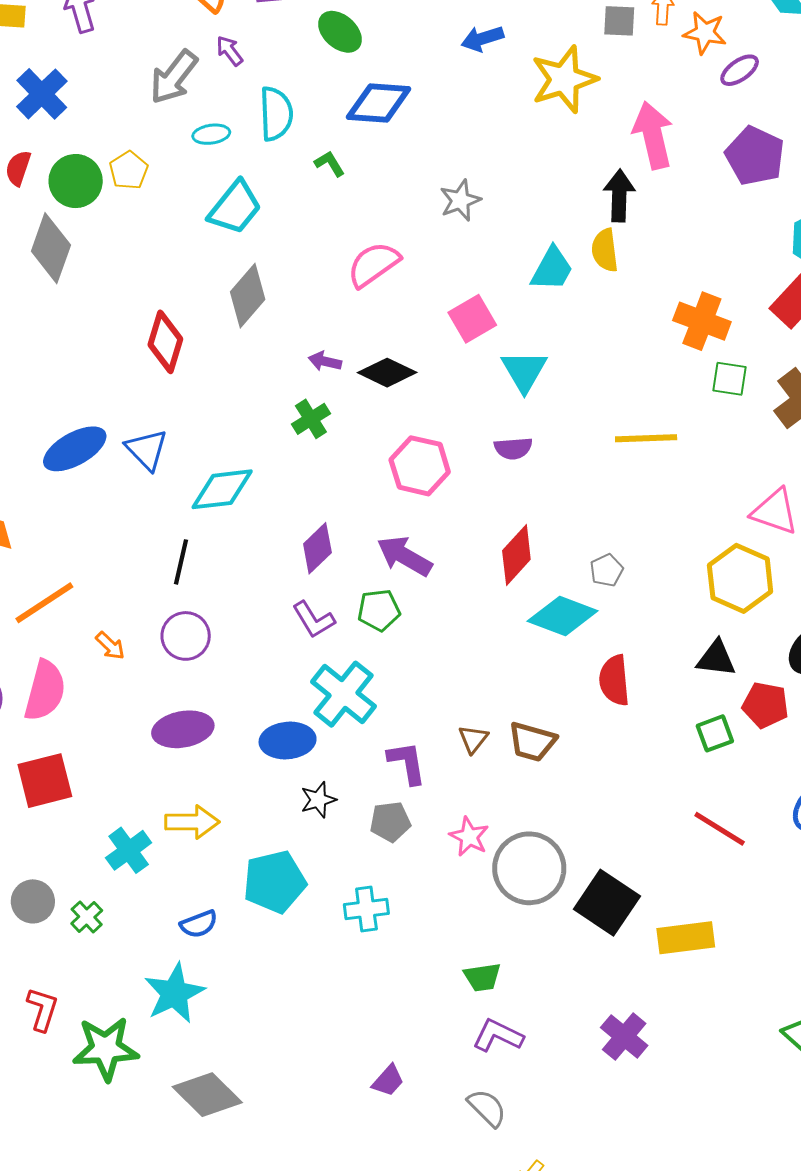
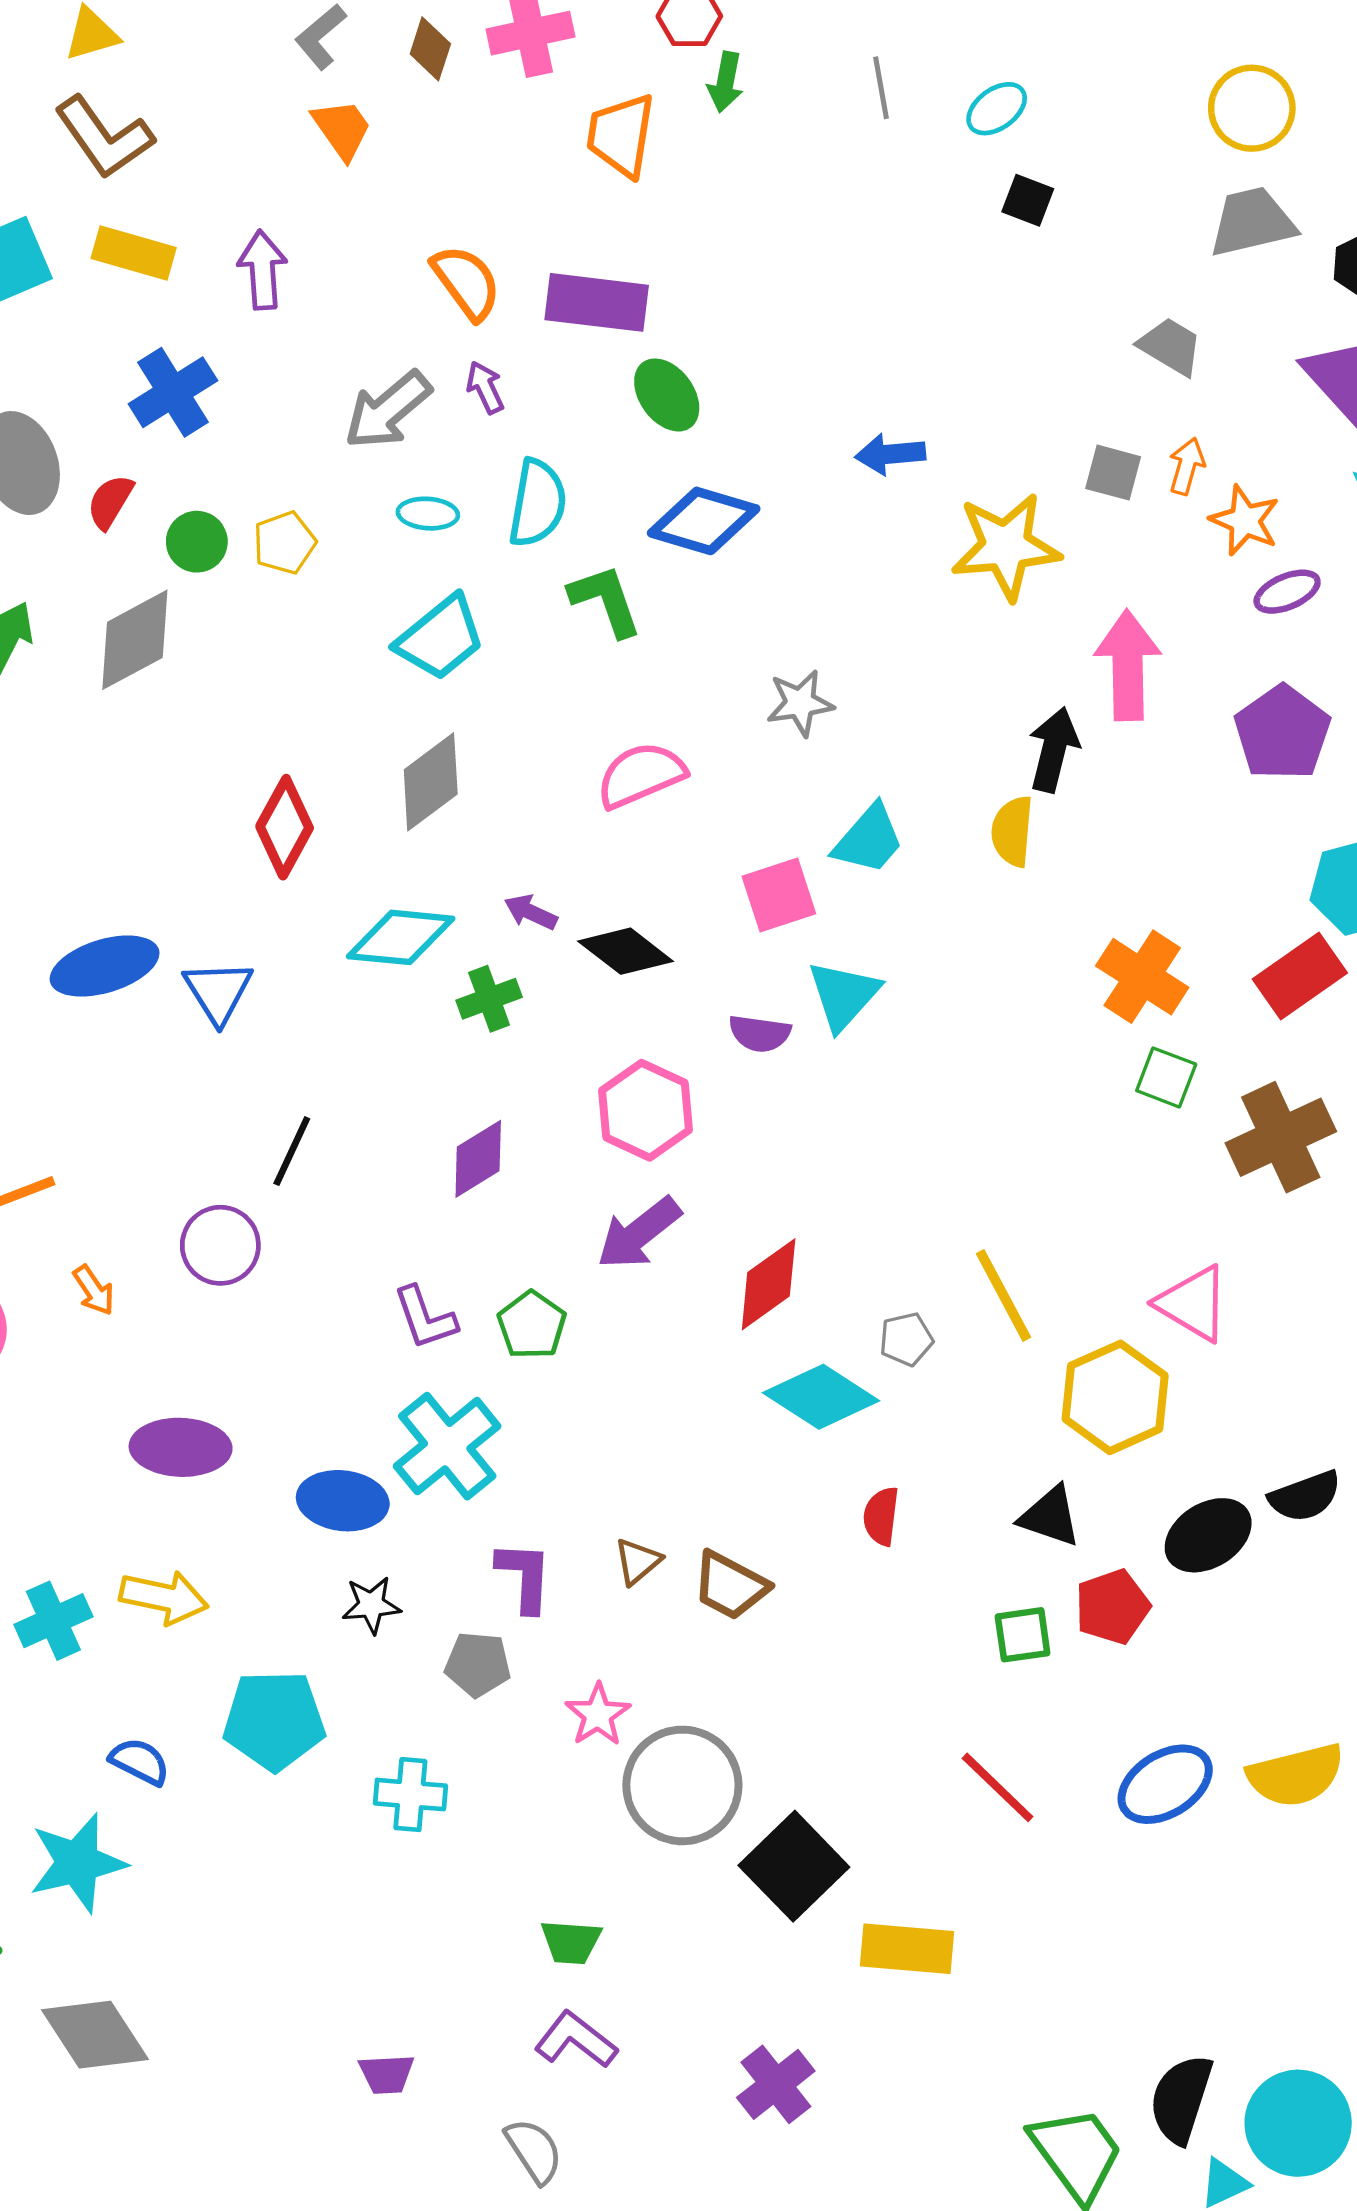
green L-shape: (330, 164) -> (606, 600), size x1.6
green circle: (76, 181) -> (197, 542), size x0.7
gray diamond: (51, 248) -> (135, 640), turned 30
cyan trapezoid: (552, 269) -> (869, 839), moved
yellow line: (646, 438) -> (1003, 1295), moved, turned 52
purple semicircle: (513, 448) -> (760, 1033), moved
cyan diamond: (222, 489) -> (401, 937), moved
purple diamond: (317, 548) -> (478, 1159), moved
purple arrow: (404, 556) -> (639, 1233), moved, turned -80
black line: (181, 562) -> (292, 1151), moved
green pentagon: (379, 610) -> (532, 1325), turned 30
purple circle: (186, 636) -> (220, 1245), moved
red semicircle: (614, 680) -> (881, 1516), size x0.7
red pentagon: (765, 705) -> (1112, 1607), turned 30
blue semicircle: (199, 924) -> (140, 1761), turned -144
purple trapezoid: (388, 1081) -> (386, 2074), turned 33

